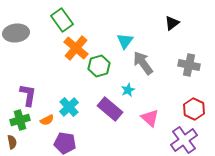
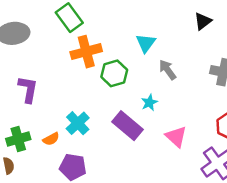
orange cross: (76, 48) -> (86, 52), turned 35
gray arrow: (143, 63) -> (168, 70), size x0.7
purple L-shape: (28, 95) -> (28, 89), moved

